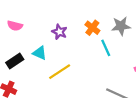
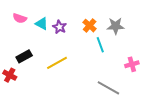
cyan triangle: (40, 53) -> (42, 24), moved
black rectangle: (15, 61) -> (24, 56), moved

